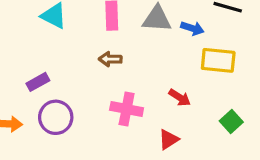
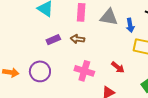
blue arrow: (192, 28) -> (130, 25), turned 56
purple rectangle: (38, 82) -> (53, 40), moved

